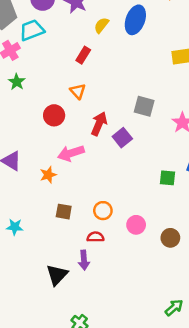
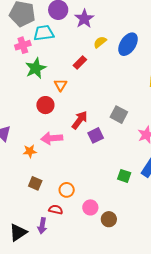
green star: (17, 82) -> (36, 68), moved, size x1.5
orange triangle: (78, 91) -> (61, 85), moved
brown circle: (170, 238) -> (109, 219), moved

